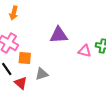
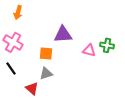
orange square: (25, 58) -> (46, 53), moved
red triangle: (21, 83) -> (32, 88), moved

